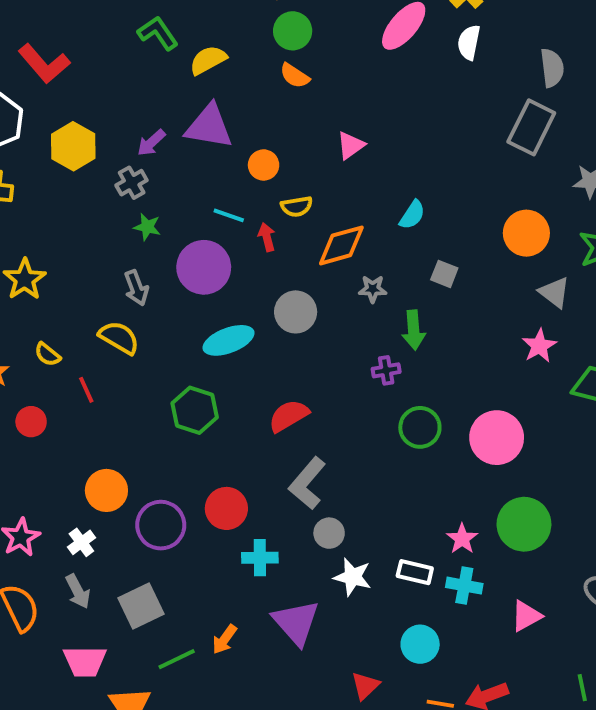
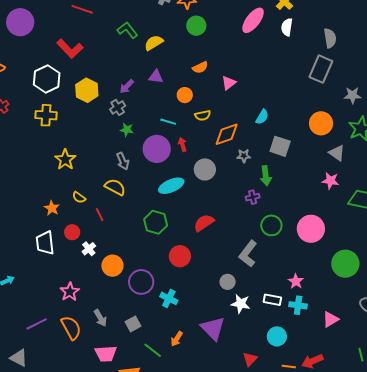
orange semicircle: (295, 76) -> (200, 67), moved, turned -56
purple triangle: (209, 126) -> (156, 77), size x0.6
red arrow: (267, 237) -> (182, 144), moved
gray square: (444, 274) -> (280, 146), size x1.5
pink star: (539, 346) -> (330, 181), turned -30
gray L-shape: (307, 483) -> (248, 254), moved
red circle: (226, 508) -> (180, 256), moved
green circle: (524, 524) -> (345, 264), moved
white cross: (81, 542) -> (89, 249), moved
cyan cross: (260, 558) -> (169, 298), moved, turned 30
gray square: (141, 606) -> (133, 324), size x0.7
green line: (177, 659) -> (153, 350), turned 66

